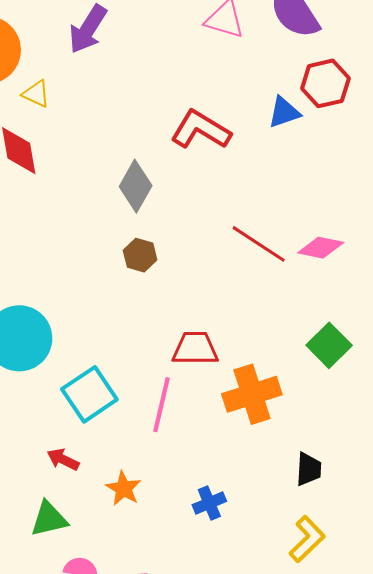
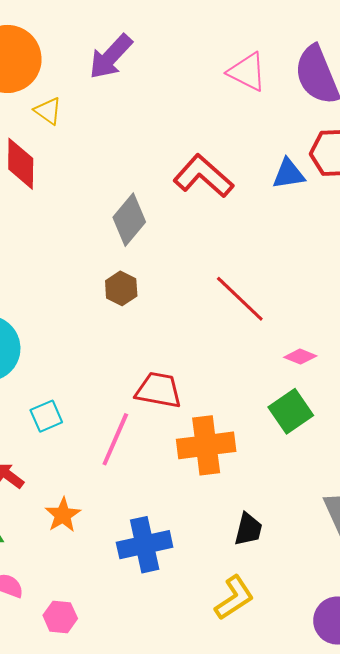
pink diamond: (321, 248) -> (300, 357), moved, size x0.7
cyan square: (89, 394) -> (46, 416), size x0.6
blue cross: (209, 503) -> (145, 545), size x1.6

